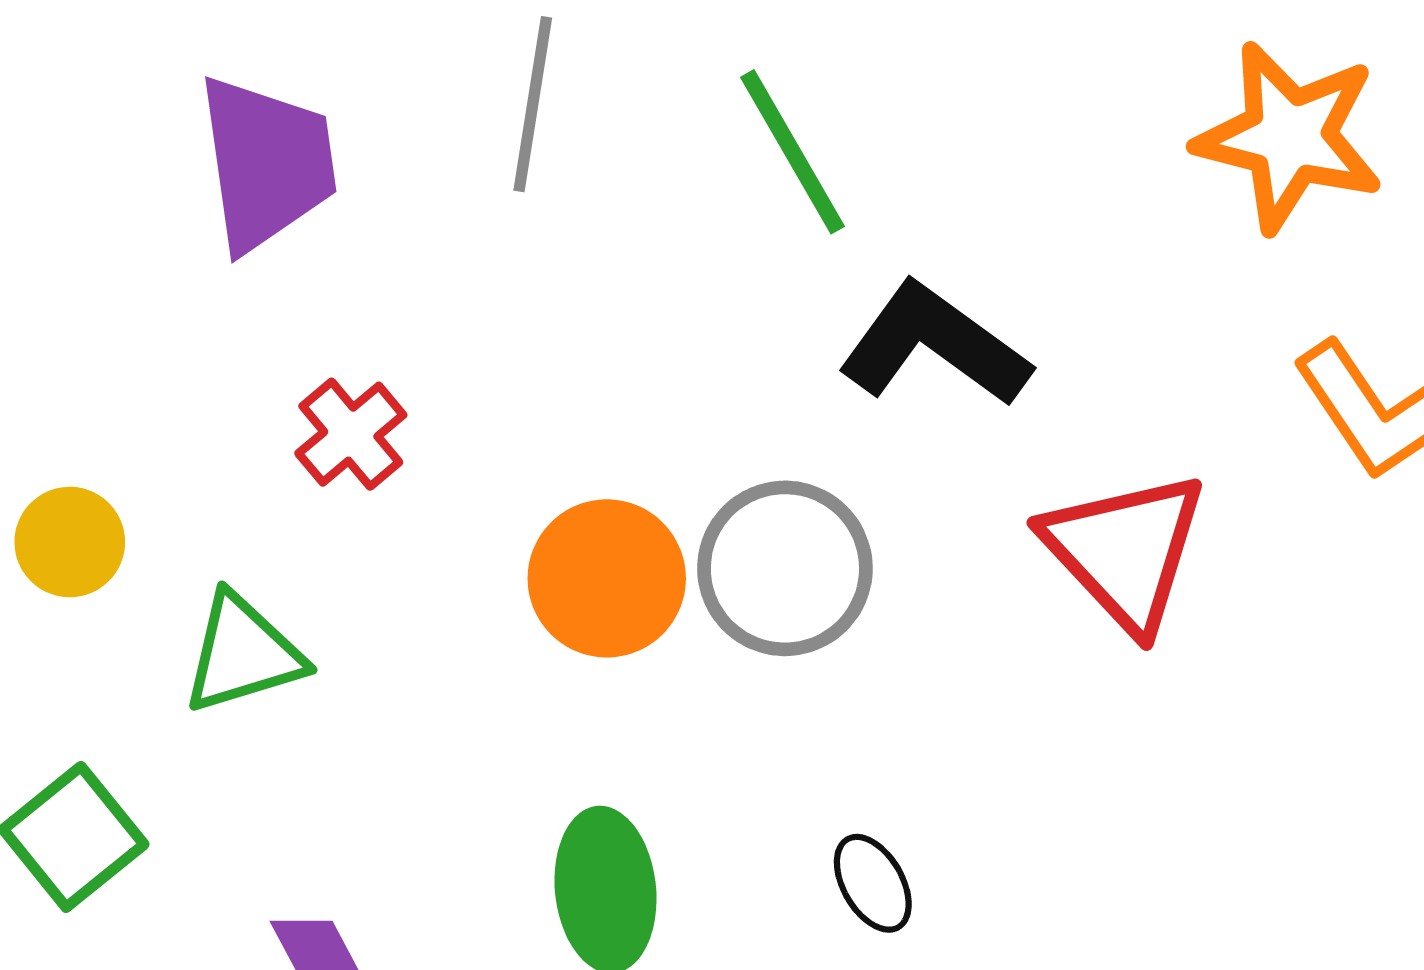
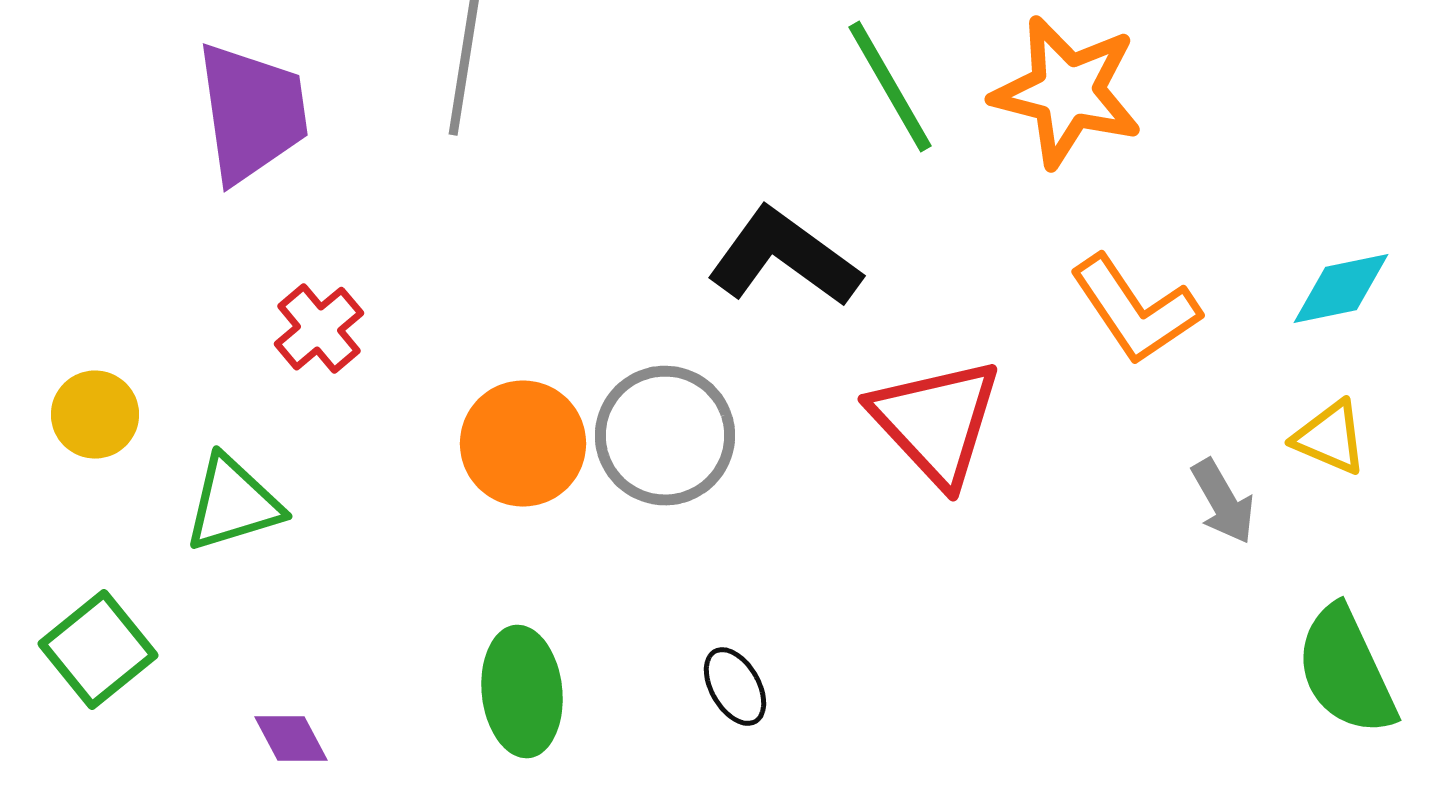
green line: (792, 152) -> (890, 87), moved

